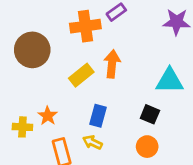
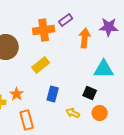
orange arrow: (112, 64) -> (85, 38), moved
yellow arrow: (92, 142) -> (73, 113), moved
orange circle: (147, 147) -> (100, 113), moved

